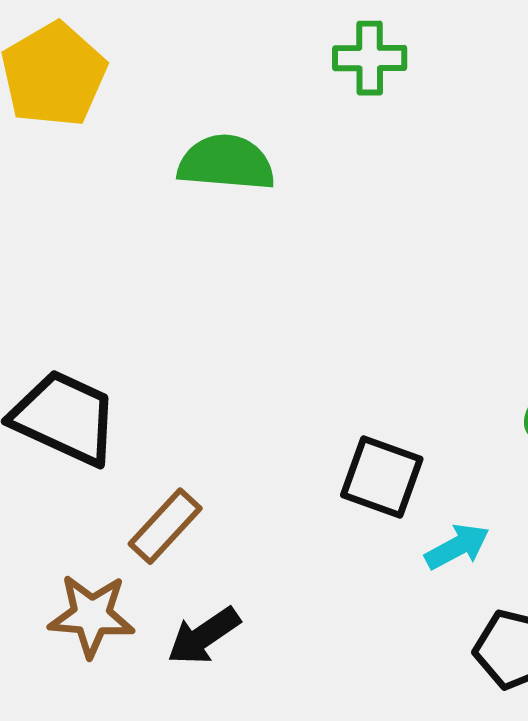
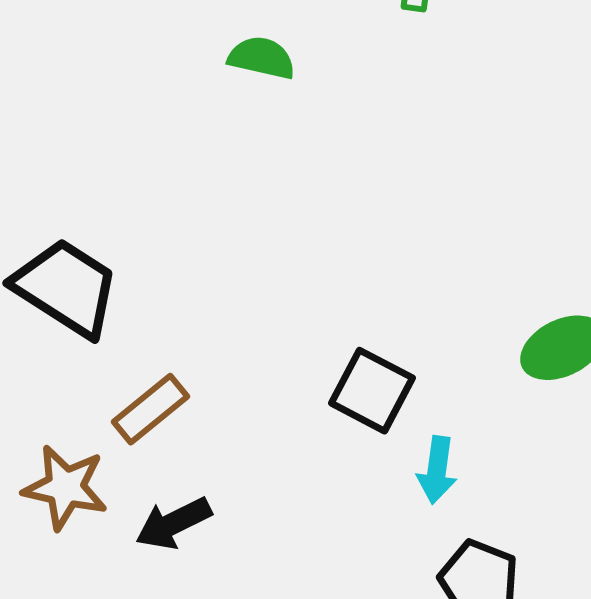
green semicircle: (226, 163) -> (262, 58), size x0.7
cyan arrow: (457, 547) -> (437, 470), turned 118

